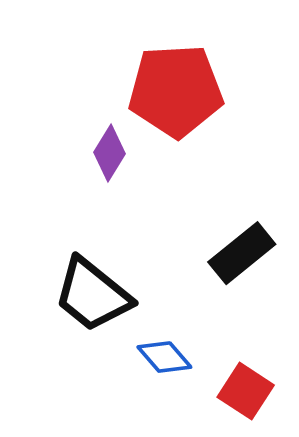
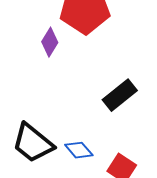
black trapezoid: (93, 295) -> (33, 143), moved

